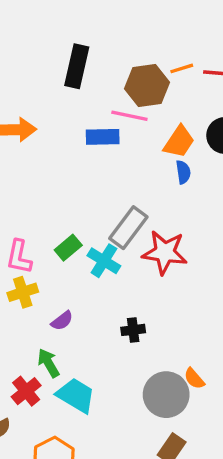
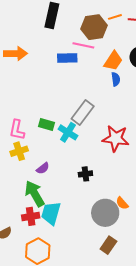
green rectangle: (68, 248) -> (47, 124), turned 56
red star: (165, 252) -> (116, 138), moved
green arrow: (49, 363) -> (35, 194), size x1.5
red cross: (26, 391) -> (31, 216), moved, turned 30
cyan trapezoid: (76, 395) -> (51, 213), turned -105

